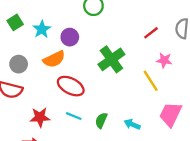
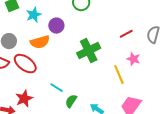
red ellipse: (71, 86) -> (25, 64), moved
cyan line: (74, 116) -> (56, 88), moved
red star: (40, 117) -> (24, 99), moved, turned -30

